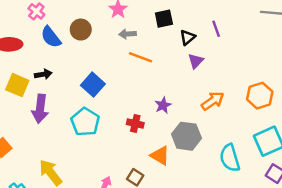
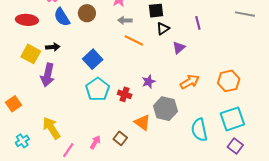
black triangle: (188, 37) -> (163, 29), moved
cyan pentagon: (85, 122) -> (98, 89), moved

